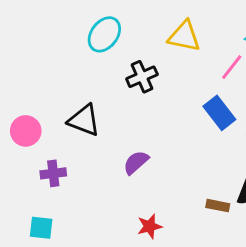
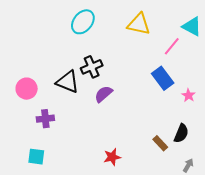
black cross: (142, 77) -> (92, 67), moved
purple semicircle: (136, 162) -> (104, 94), moved
brown rectangle: (218, 206) -> (160, 143), turned 35

